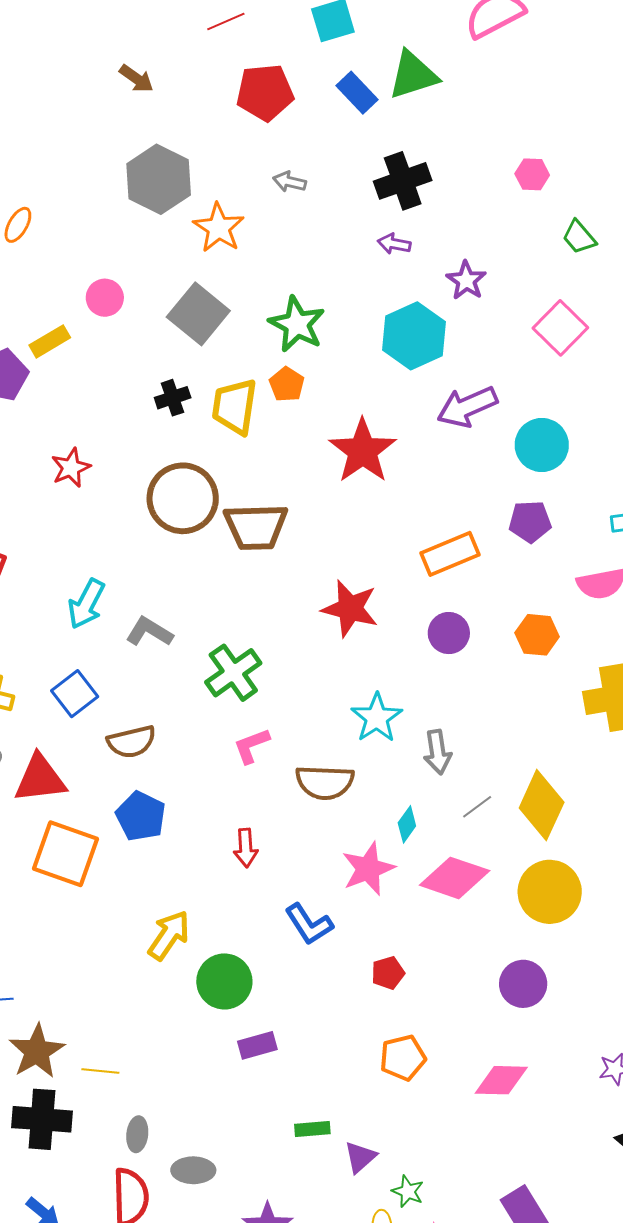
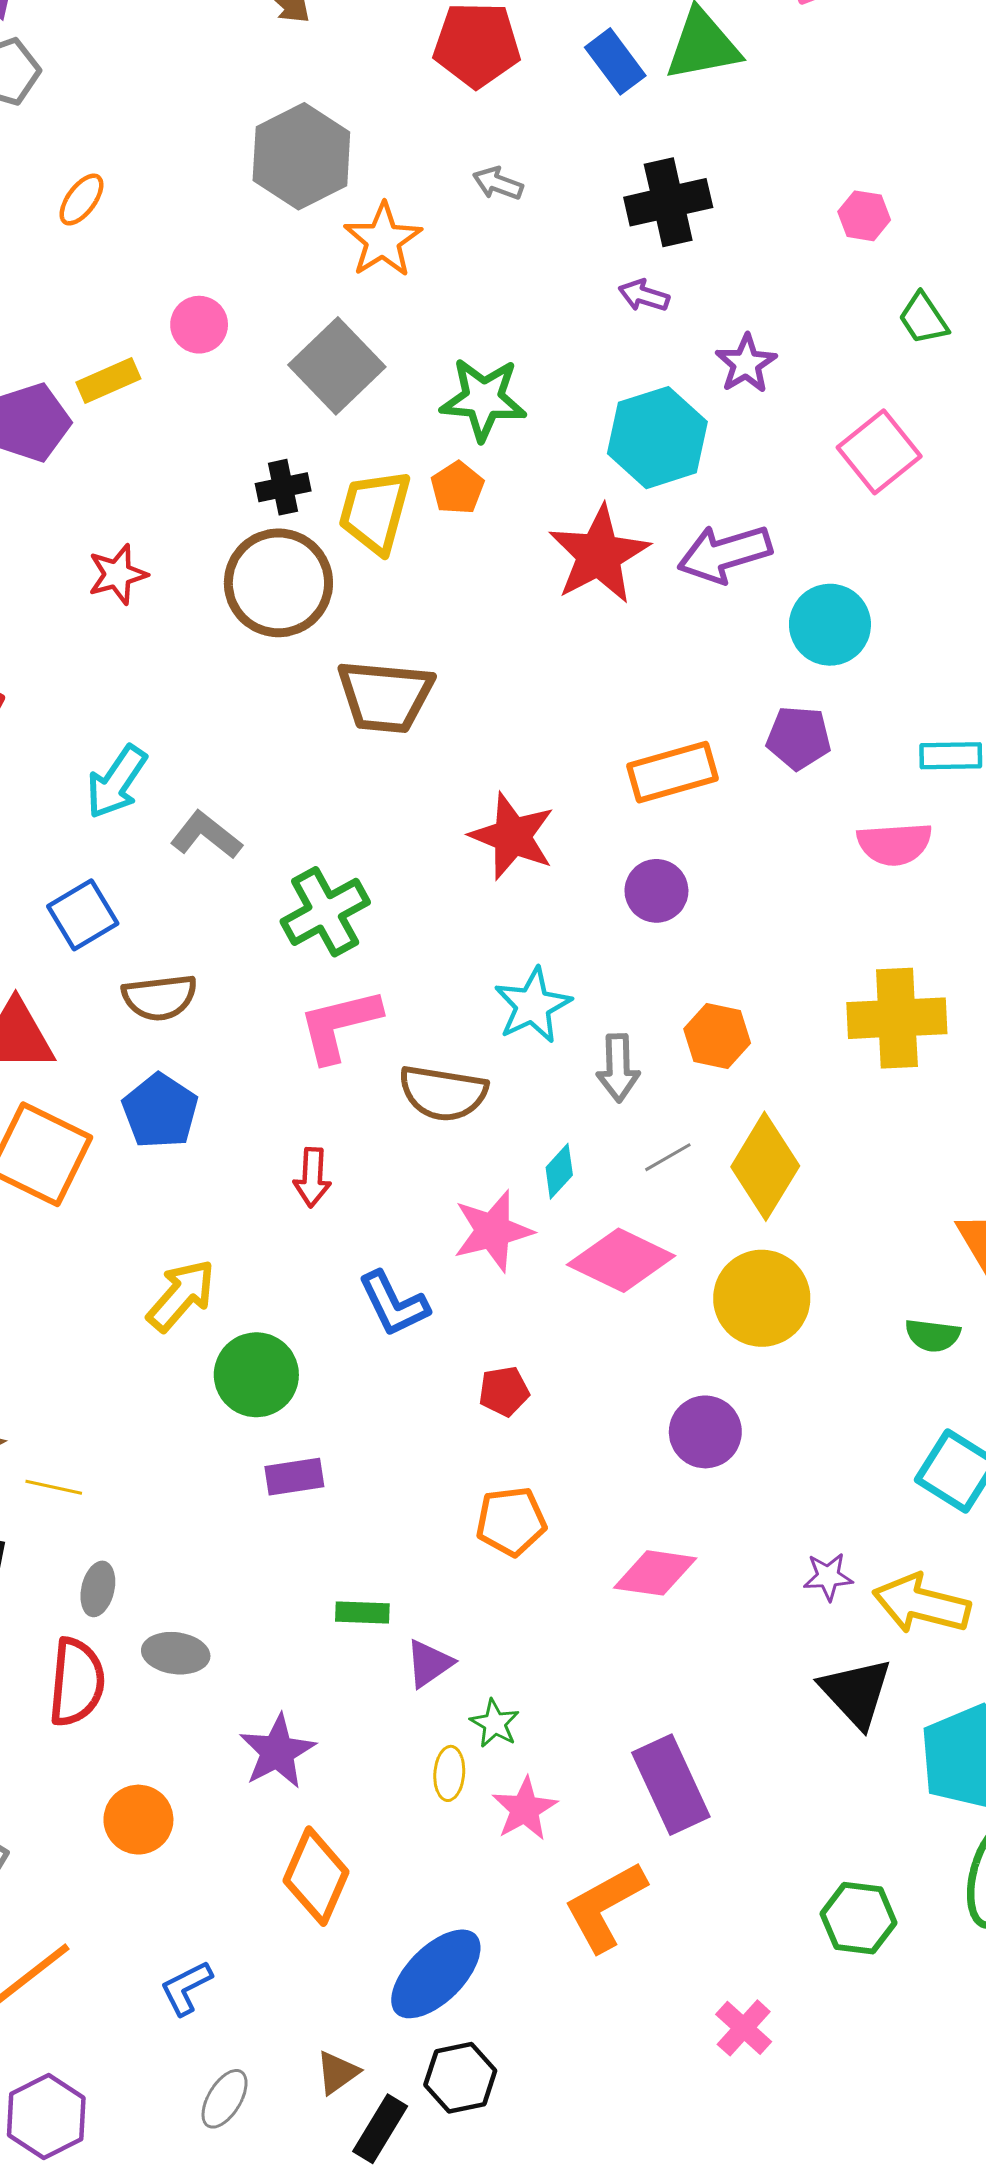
green star: (297, 324) -> (483, 399), turned -30
red star: (363, 451) -> (599, 555), moved
brown circle: (183, 498) -> (278, 583), moved
orange hexagon: (537, 635) -> (717, 1036), moved
pink L-shape: (251, 746) -> (339, 1025), size x1.5

